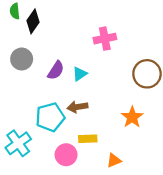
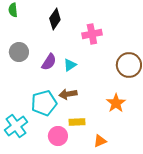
black diamond: (33, 21) -> (55, 19), moved

